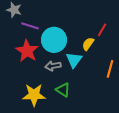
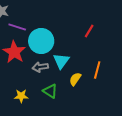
yellow semicircle: (88, 44) -> (75, 79), moved
yellow star: (34, 95) -> (21, 96), size x0.6

